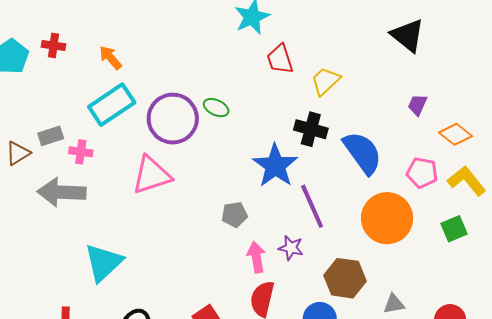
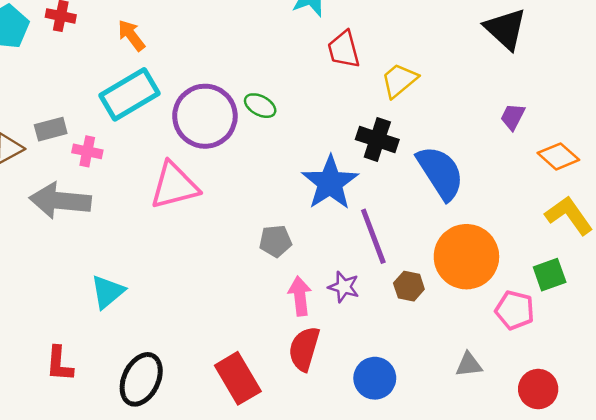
pink pentagon: (422, 173) -> (515, 310), moved
cyan triangle: (103, 263) -> (108, 292), size x0.7
brown hexagon: (345, 278) -> (409, 286), moved, size x0.6

